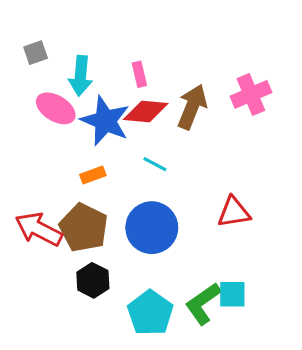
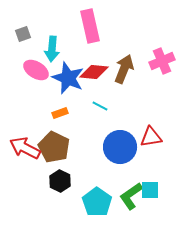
pink rectangle: (139, 74) -> (90, 26), moved, size x2.0
blue circle: (152, 228) -> (120, 147), moved

